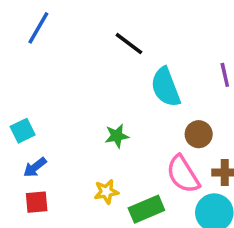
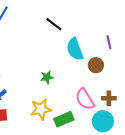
brown circle: (199, 134) -> (96, 65), moved
yellow star: (106, 192) -> (41, 109), size x1.5

